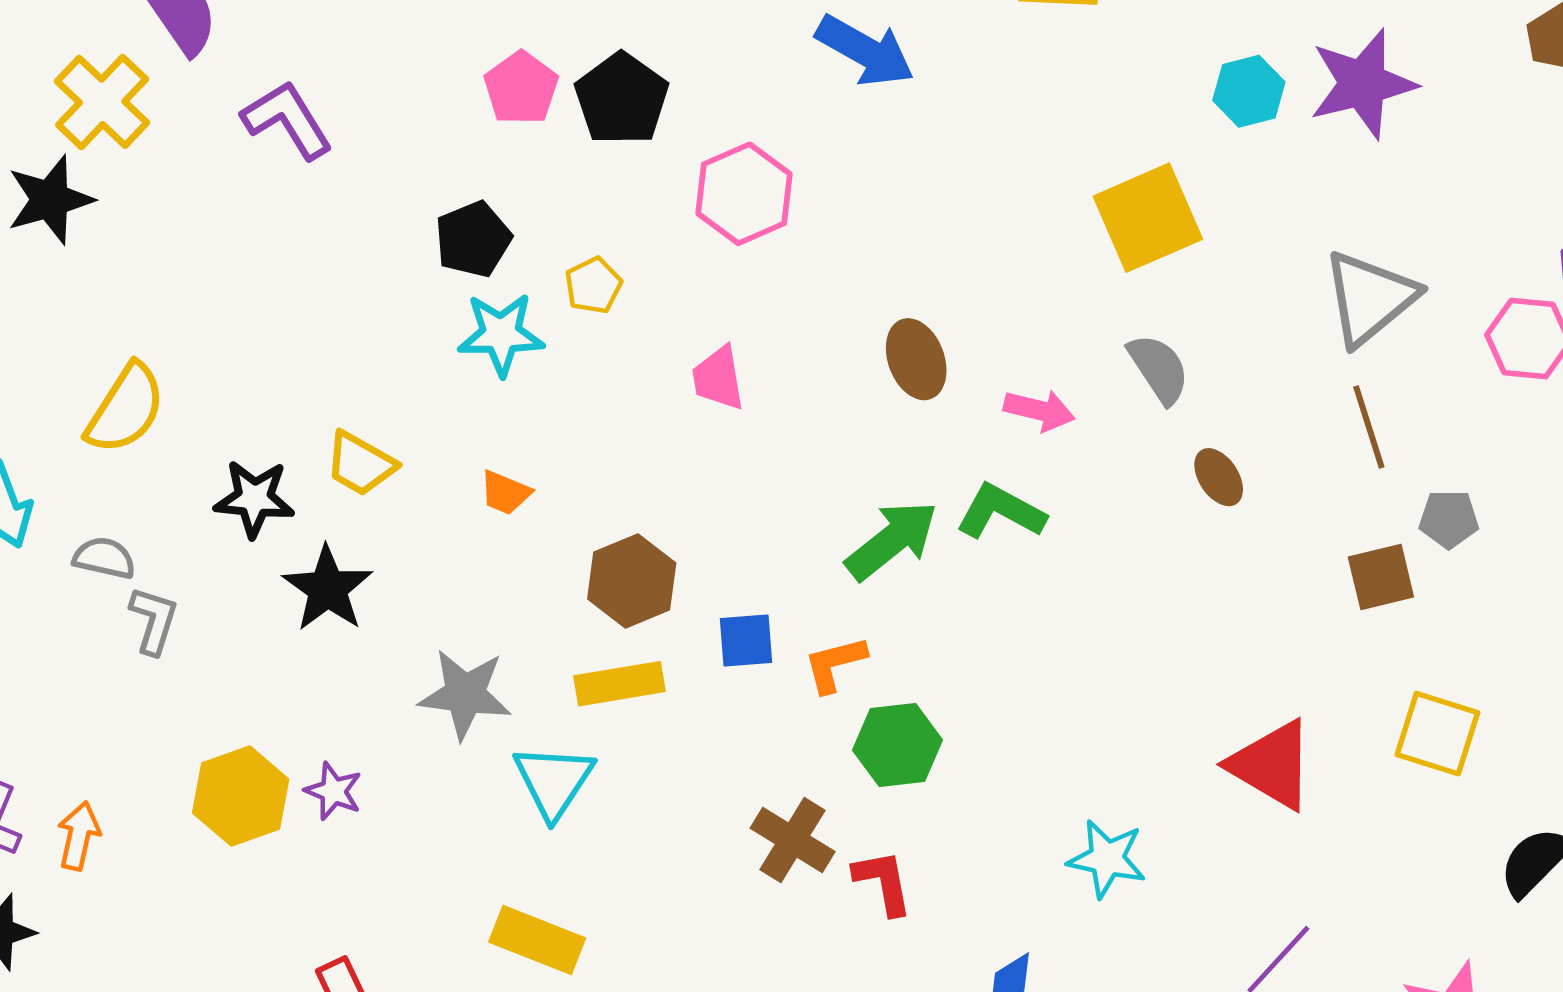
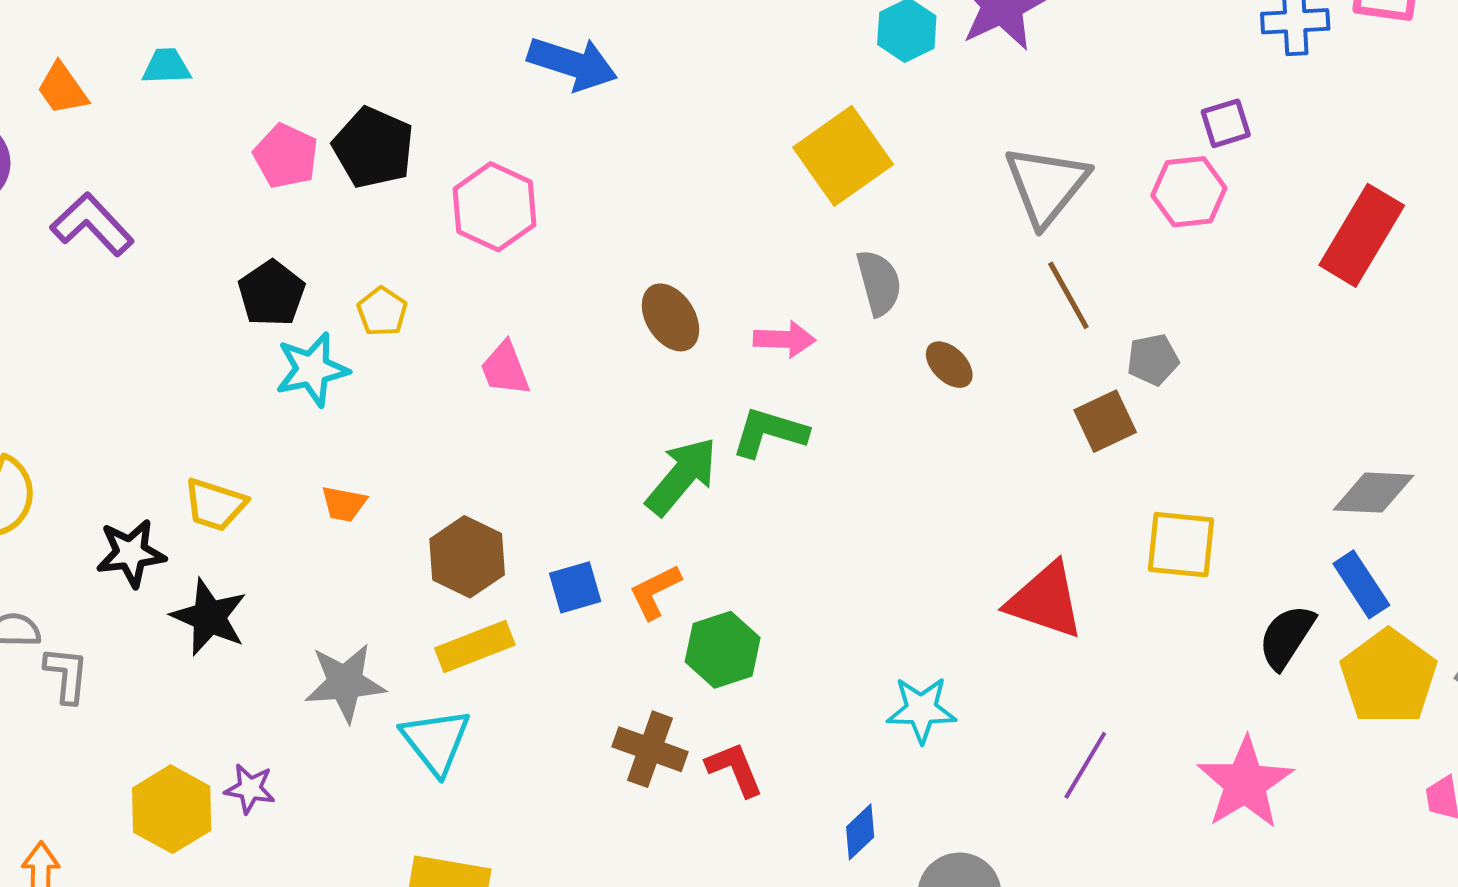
gray semicircle: (1159, 369) -> (879, 283), turned 30

